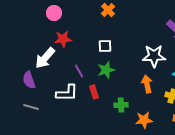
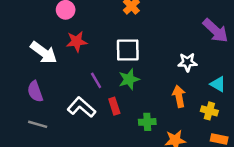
white square: (105, 46) -> (128, 50), size x1.5
white star: (154, 56) -> (187, 62), size x0.7
white arrow: (45, 58) -> (44, 52), moved, turned -95
white L-shape: (67, 93) -> (81, 107), turned -140

